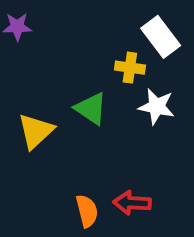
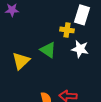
white rectangle: (161, 37) -> (82, 15), turned 54

